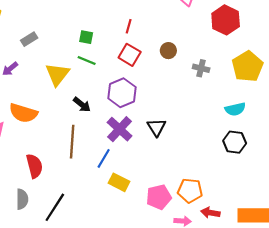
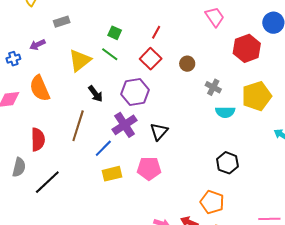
cyan semicircle: (235, 109) -> (225, 112), moved
orange semicircle: (23, 113) -> (40, 88), turned 36
yellow rectangle: (119, 182) -> (112, 174), turned -54
orange pentagon: (190, 190) -> (212, 202), moved
pink pentagon: (159, 197) -> (149, 168), moved

